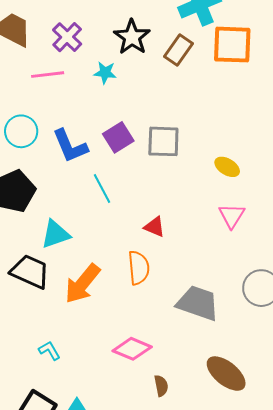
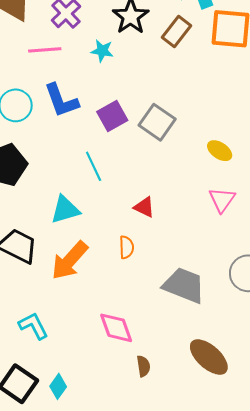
gray square: (163, 141) -> (157, 122), turned 30
blue L-shape: (70, 146) -> (61, 100), moved
cyan triangle: (55, 234) -> (65, 210), moved
orange semicircle: (139, 268) -> (127, 247), size x0.7
pink diamond: (132, 349) -> (116, 328), turned 45
cyan L-shape: (49, 351) -> (33, 326), size x1.4

